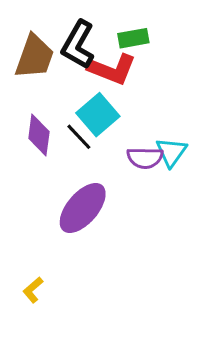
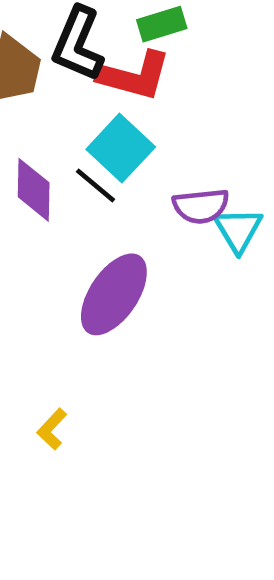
cyan triangle: (171, 152) -> (238, 230), moved

